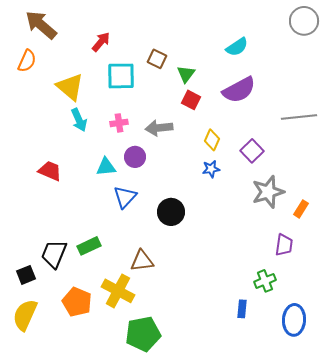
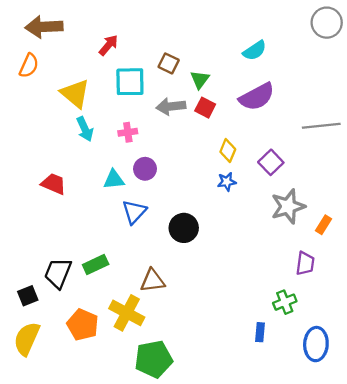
brown arrow: (41, 25) -> (44, 27), turned -44
gray arrow: (159, 128) -> (171, 106), moved

